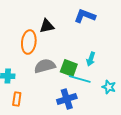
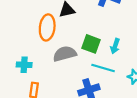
green square: (69, 68) -> (91, 44), moved

